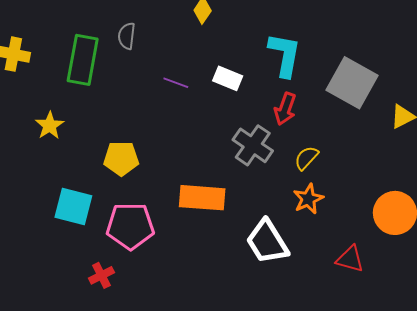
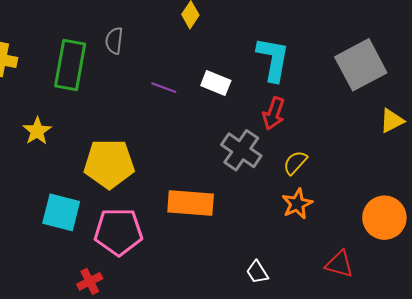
gray square: (352, 83) -> (361, 65), moved, turned 33
yellow pentagon: (121, 158) -> (109, 164), size x1.4
white trapezoid: (267, 242) -> (257, 272), moved, size x0.5

